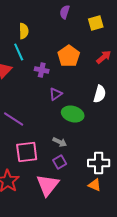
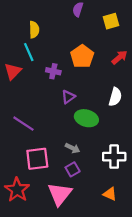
white cross: (99, 163) -> (114, 157), moved

